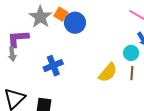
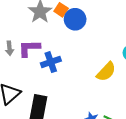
purple L-shape: (18, 39) -> (29, 48), moved

